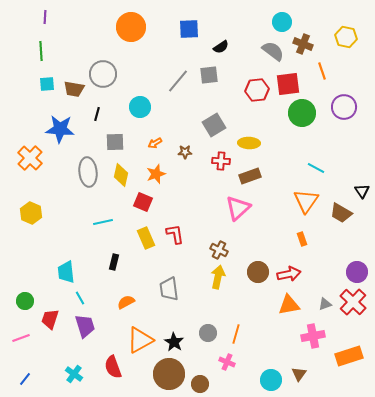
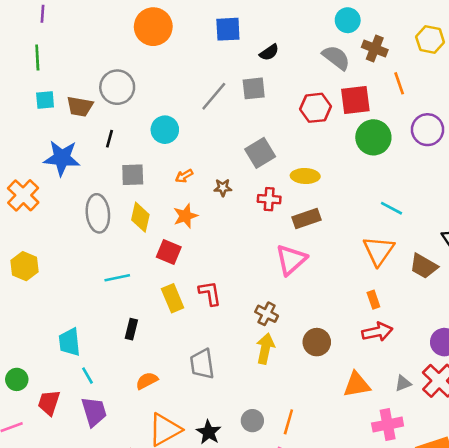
red arrow: (289, 274) -> (377, 332), moved

